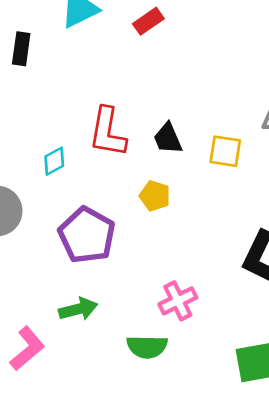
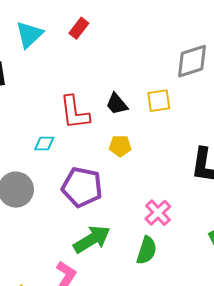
cyan diamond: (54, 161) -> (44, 144), turned 45
green arrow: (78, 309) -> (92, 239), size x1.4
green semicircle: (147, 347) -> (147, 250), turned -56

